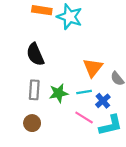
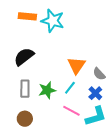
black semicircle: (35, 54) -> (24, 57), turned 80
cyan line: (84, 92) -> (70, 88), turned -40
blue cross: (103, 101) -> (95, 93), moved

